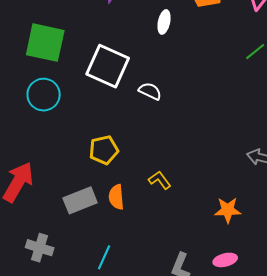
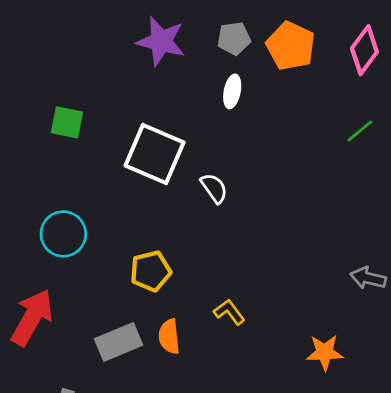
green square: (45, 43) -> (67, 122), size x0.6
white semicircle: (150, 91) -> (214, 188), turned 30
cyan circle: (44, 95) -> (63, 234), moved

